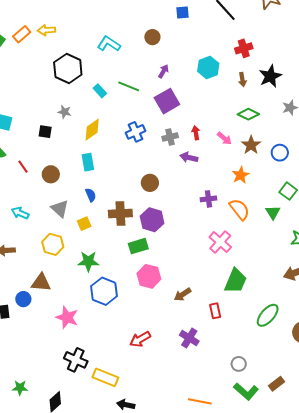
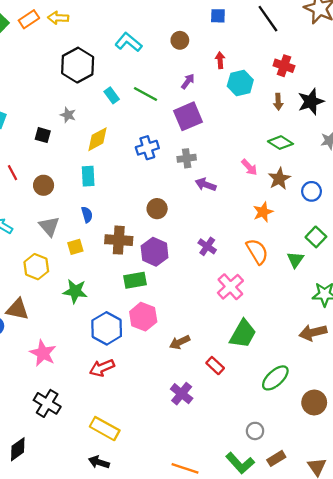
red cross: (244, 48) -> (284, 66), turned 30
red arrow: (196, 133) -> (220, 60), moved
purple cross: (208, 199) -> (207, 246), moved, turned 35
blue hexagon: (104, 291) -> (107, 328), moved
red rectangle: (215, 311) -> (215, 366), turned -42
red arrow: (140, 339) -> (102, 368), moved
gray circle: (239, 364) -> (255, 431), moved
yellow rectangle: (105, 377) -> (105, 429), moved

